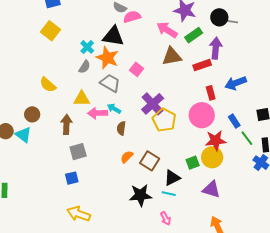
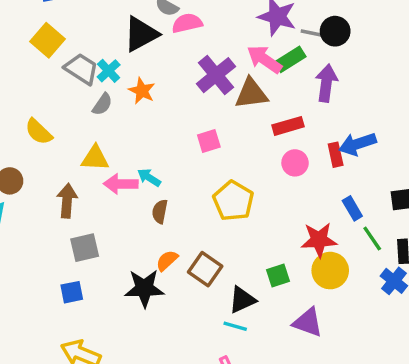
gray line: (231, 21) -> (313, 33), moved
pink arrow: (167, 30) -> (264, 59), moved
black triangle: (113, 36) -> (141, 34), moved, turned -40
orange star: (107, 58) -> (142, 91), size x0.7
red rectangle: (202, 65) -> (288, 126), moved
pink square: (136, 69) -> (209, 141), moved, turned 32
gray trapezoid: (110, 83) -> (81, 69), moved
red rectangle: (211, 93) -> (336, 155), moved
purple cross: (153, 104) -> (216, 75), moved
pink circle: (202, 115) -> (295, 163), moved, size x0.6
yellow circle: (212, 157) -> (330, 271), moved
black star: (141, 195) -> (144, 288), moved

